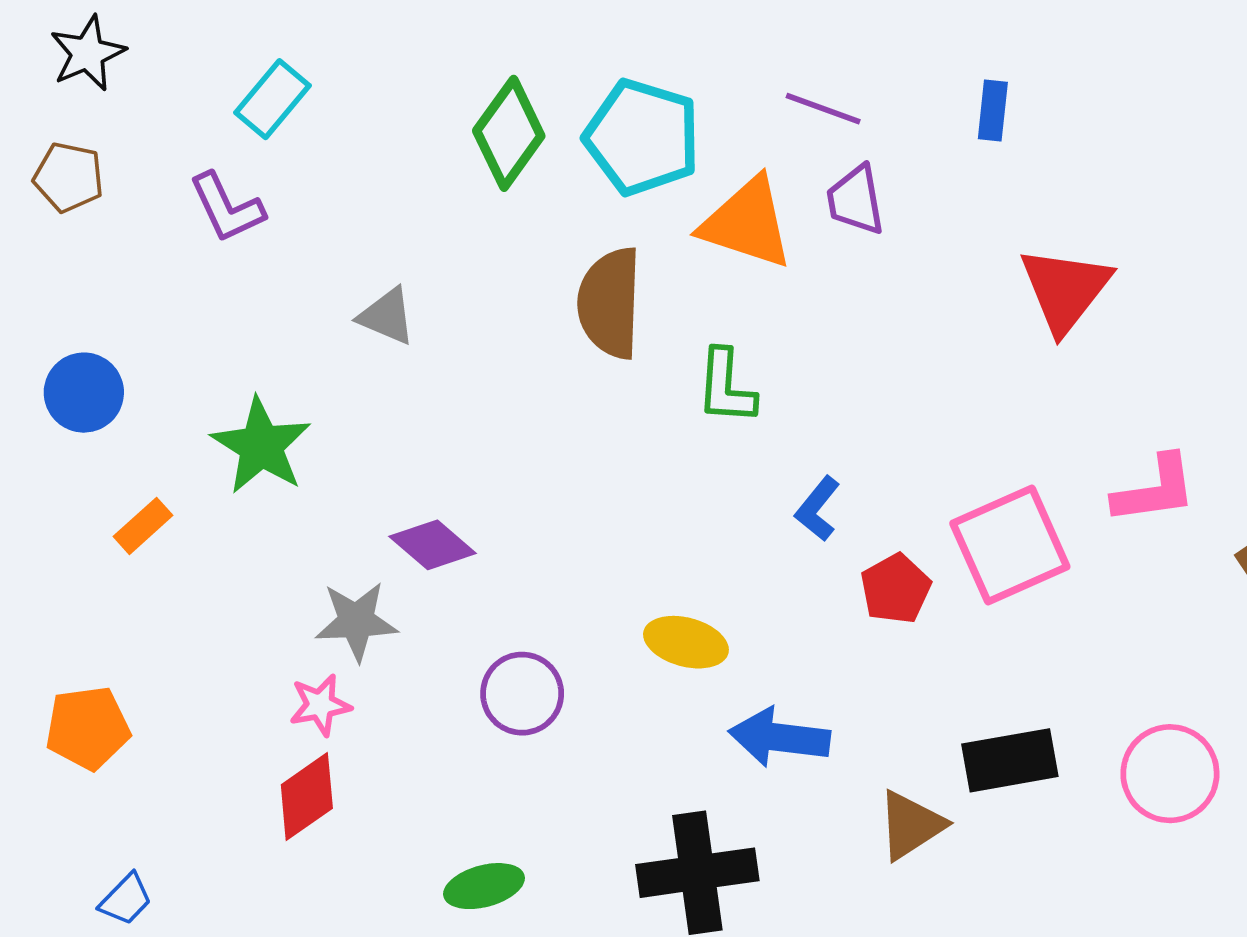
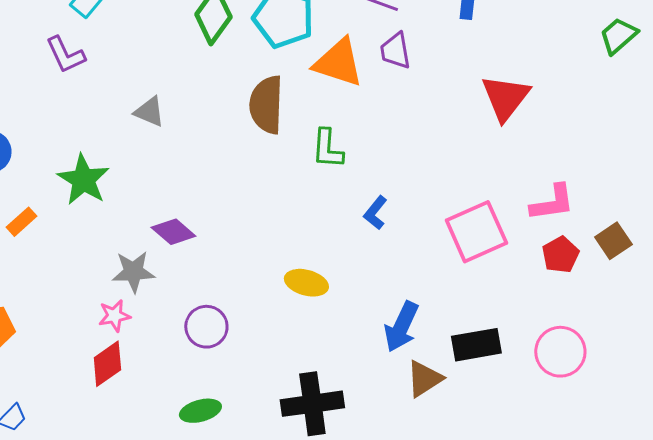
red pentagon: (896, 589) -> (560, 255), moved
purple circle: (522, 694) -> (206, 327), moved
blue arrow: (779, 737) -> (401, 327), moved, turned -72

